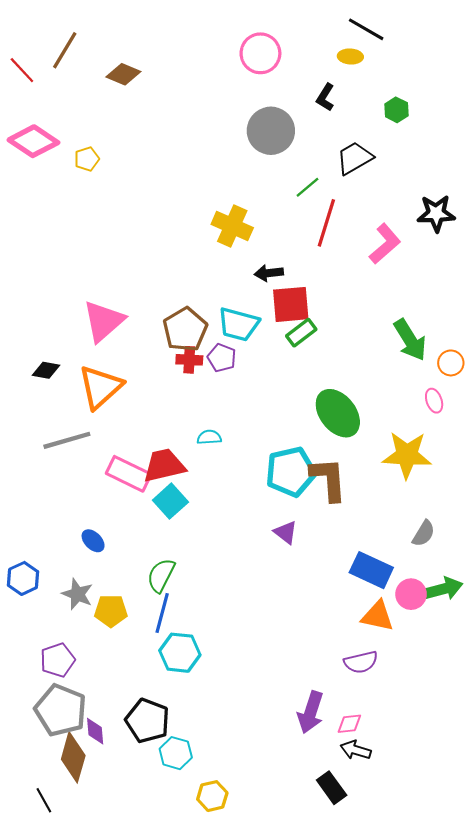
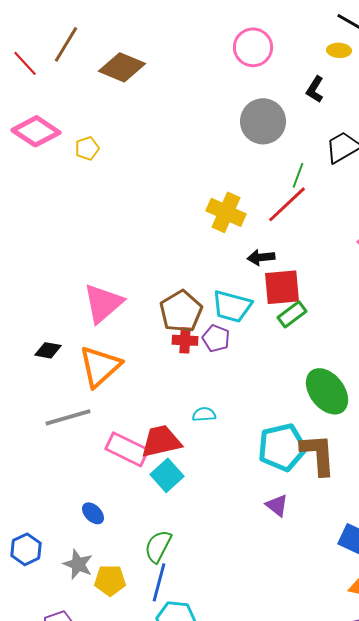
brown diamond: (123, 74) -> (122, 67), size x1.4
green line: (307, 187) -> (298, 175), turned -30
red line: (326, 223) -> (287, 204), moved, turned 30

